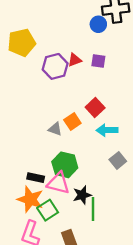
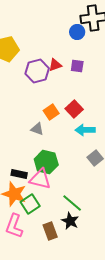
orange square: (72, 122) -> (51, 112), moved
black star: (82, 195) -> (70, 221), moved, turned -30
green line: (93, 209) -> (72, 203), turned -50

